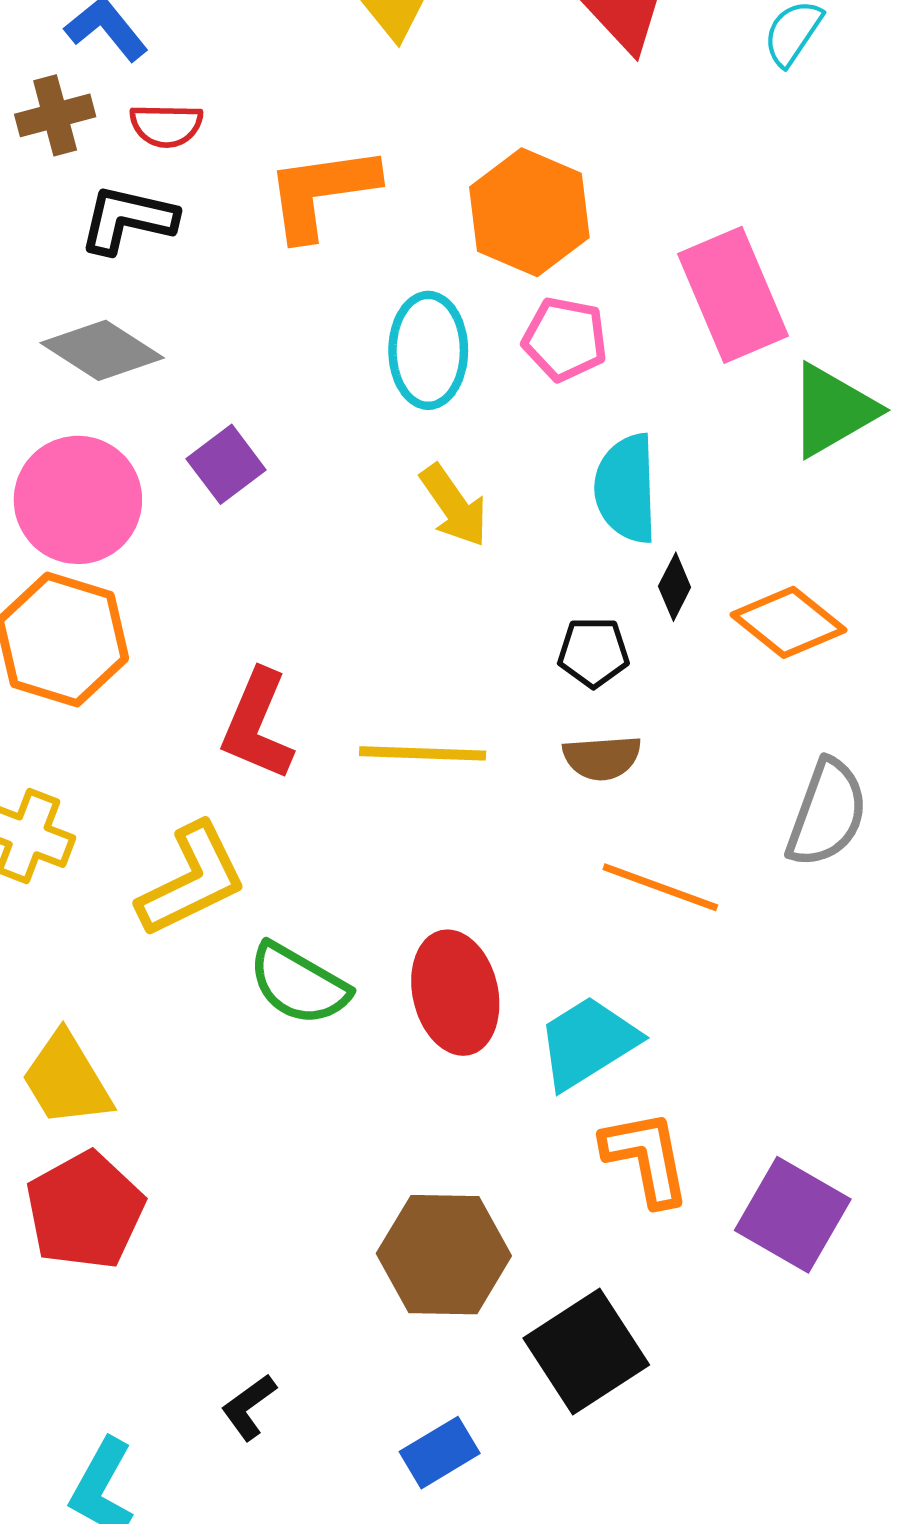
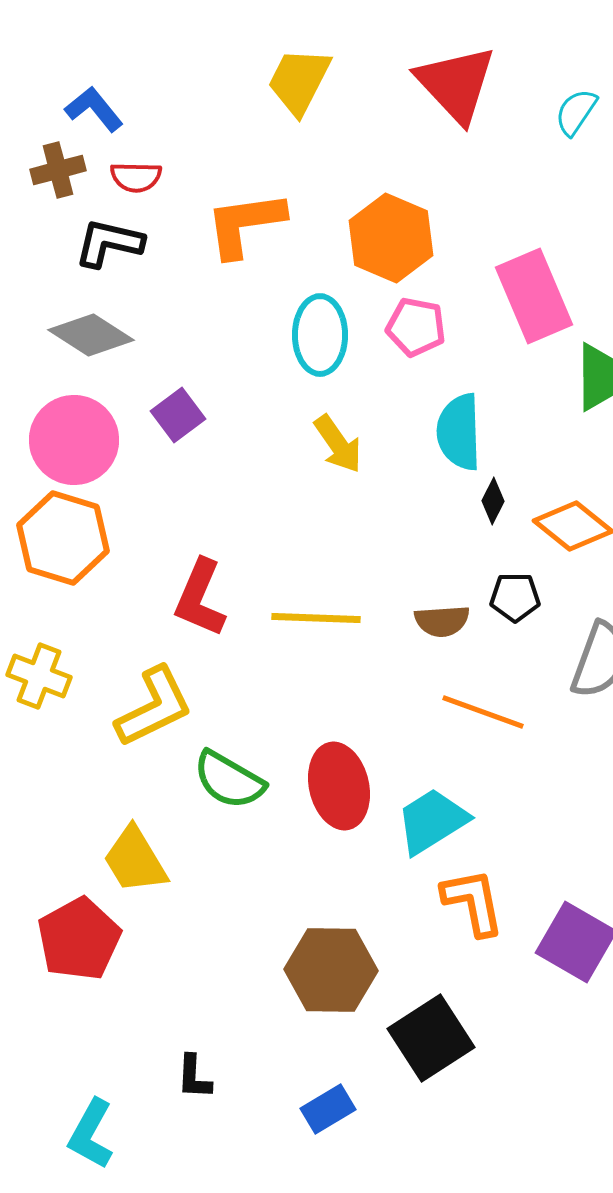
black pentagon: (593, 652) -> (515, 597), moved
yellow trapezoid: (67, 1079) -> (135, 860), moved
black L-shape: (249, 1407) -> (194, 1077), turned -51

